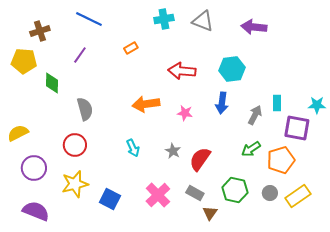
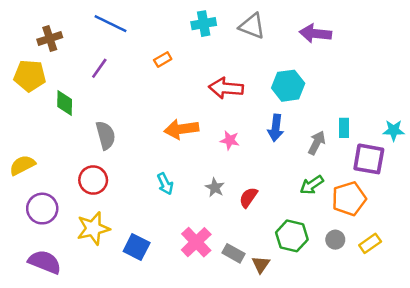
red semicircle: (200, 159) -> (248, 197), size x0.7
gray rectangle: (195, 193) -> (233, 253), moved
yellow rectangle: (298, 196) -> (370, 243), size x0.7

